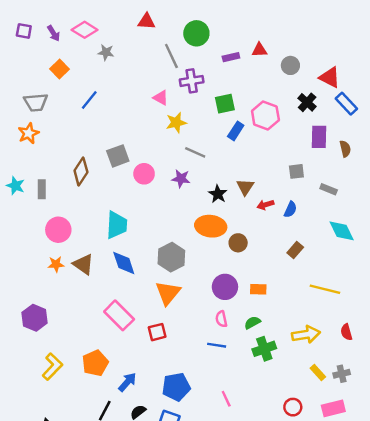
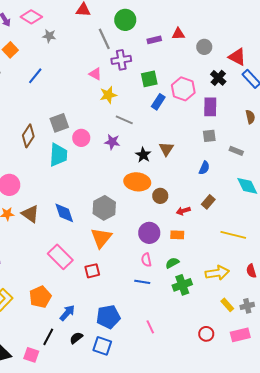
purple rectangle: (319, 137) -> (210, 107), moved
red arrow: (265, 205) -> (183, 211), moved
cyan trapezoid: (117, 225) -> (58, 155), moved

